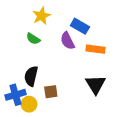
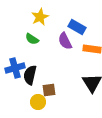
blue cross: (15, 95) -> (15, 68), moved
yellow circle: (29, 104) -> (38, 102), moved

